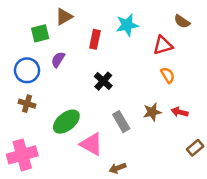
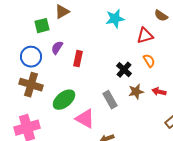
red rectangle: (95, 39) -> (78, 59), moved
black cross: (103, 81) -> (124, 70), moved
brown cross: (27, 104) -> (31, 85), size x1.6

